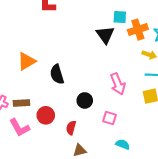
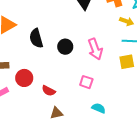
black circle: (85, 100) -> (65, 47), moved
red semicircle: (71, 128) -> (49, 91), turned -80

